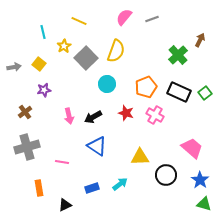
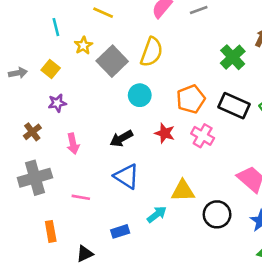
pink arrow: (69, 116) -> (73, 144), moved
cyan arrow: (120, 184) -> (157, 214), moved

